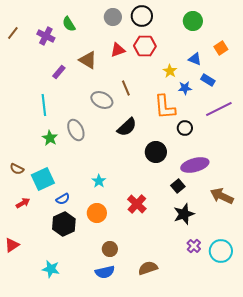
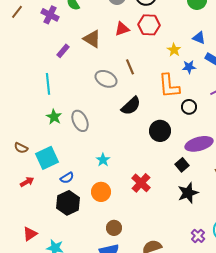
gray ellipse: (76, 130) -> (80, 121), moved
red triangle: (12, 245) -> (30, 234), moved
purple cross: (194, 246) -> (198, 236), moved

